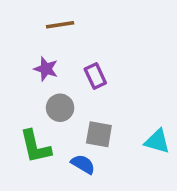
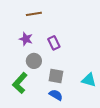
green L-shape: (35, 147) -> (20, 83), turned 55
blue semicircle: (83, 164) -> (56, 95), moved

